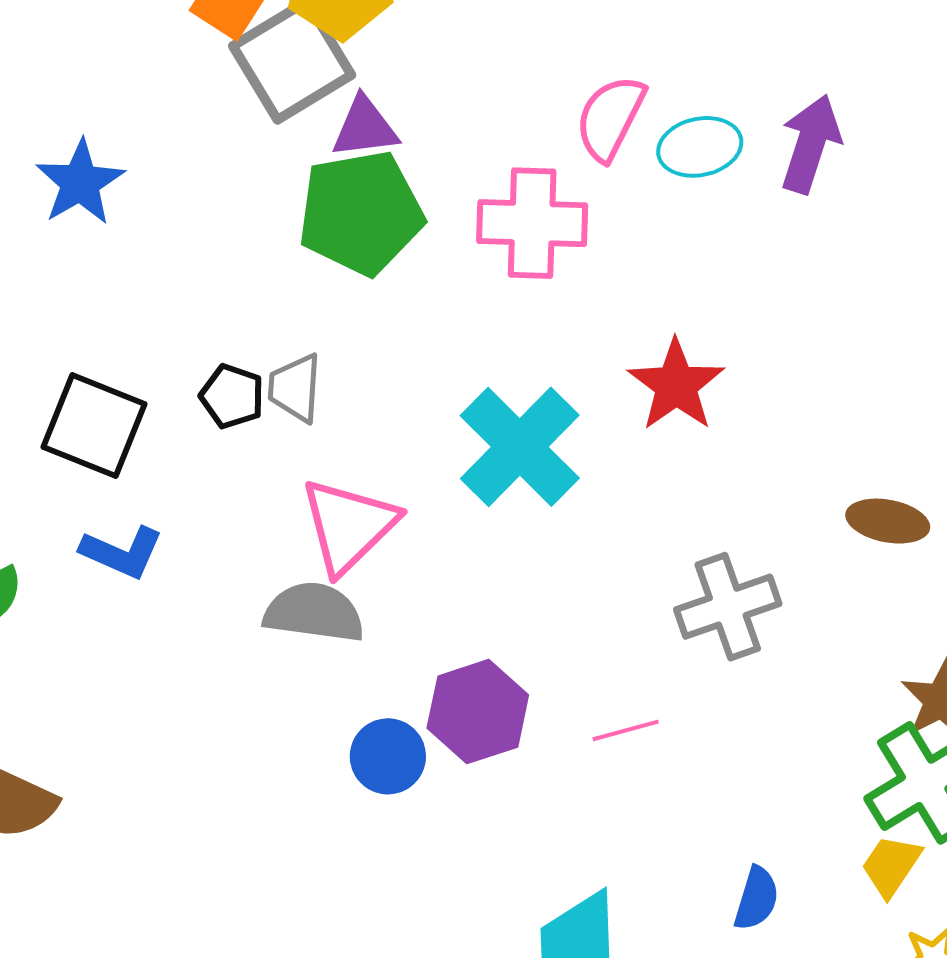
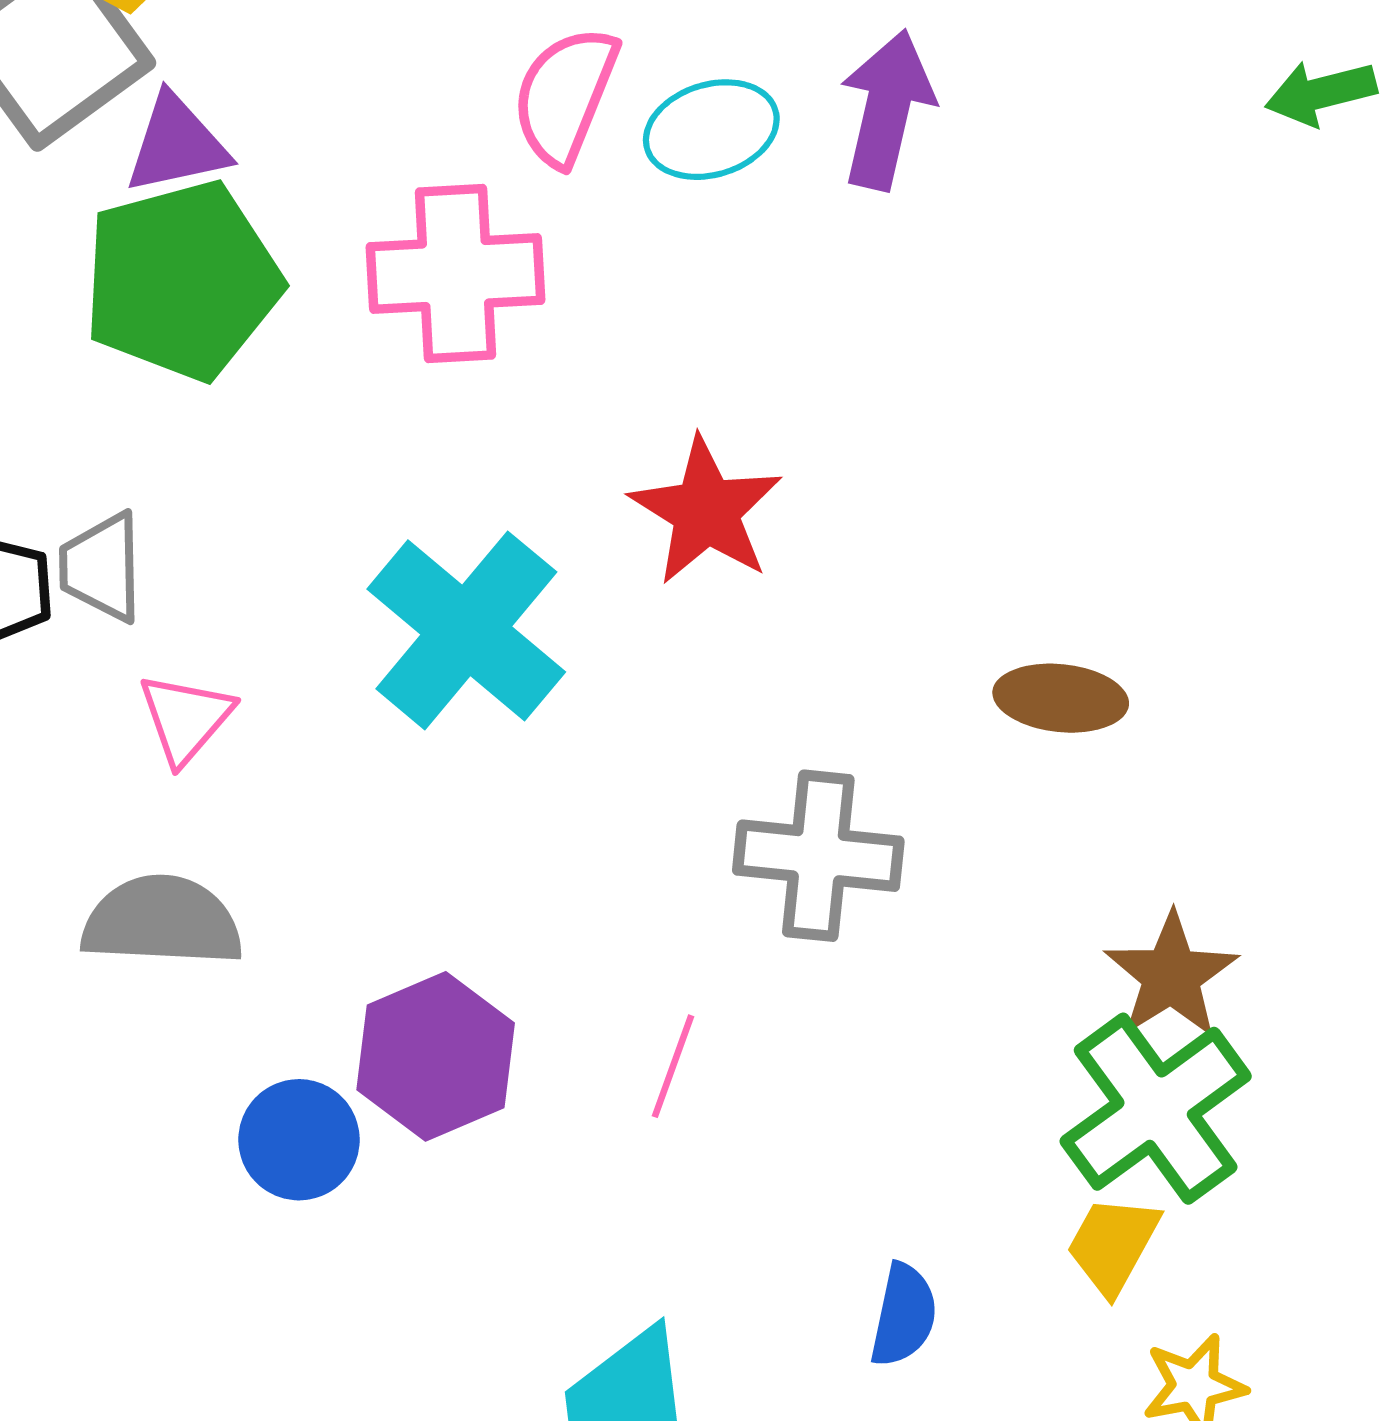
pink triangle: (349, 526) -> (186, 718), moved, size x0.6
gray cross: (728, 607) -> (818, 856), turned 30
pink line: (626, 730) -> (673, 1066), turned -50

